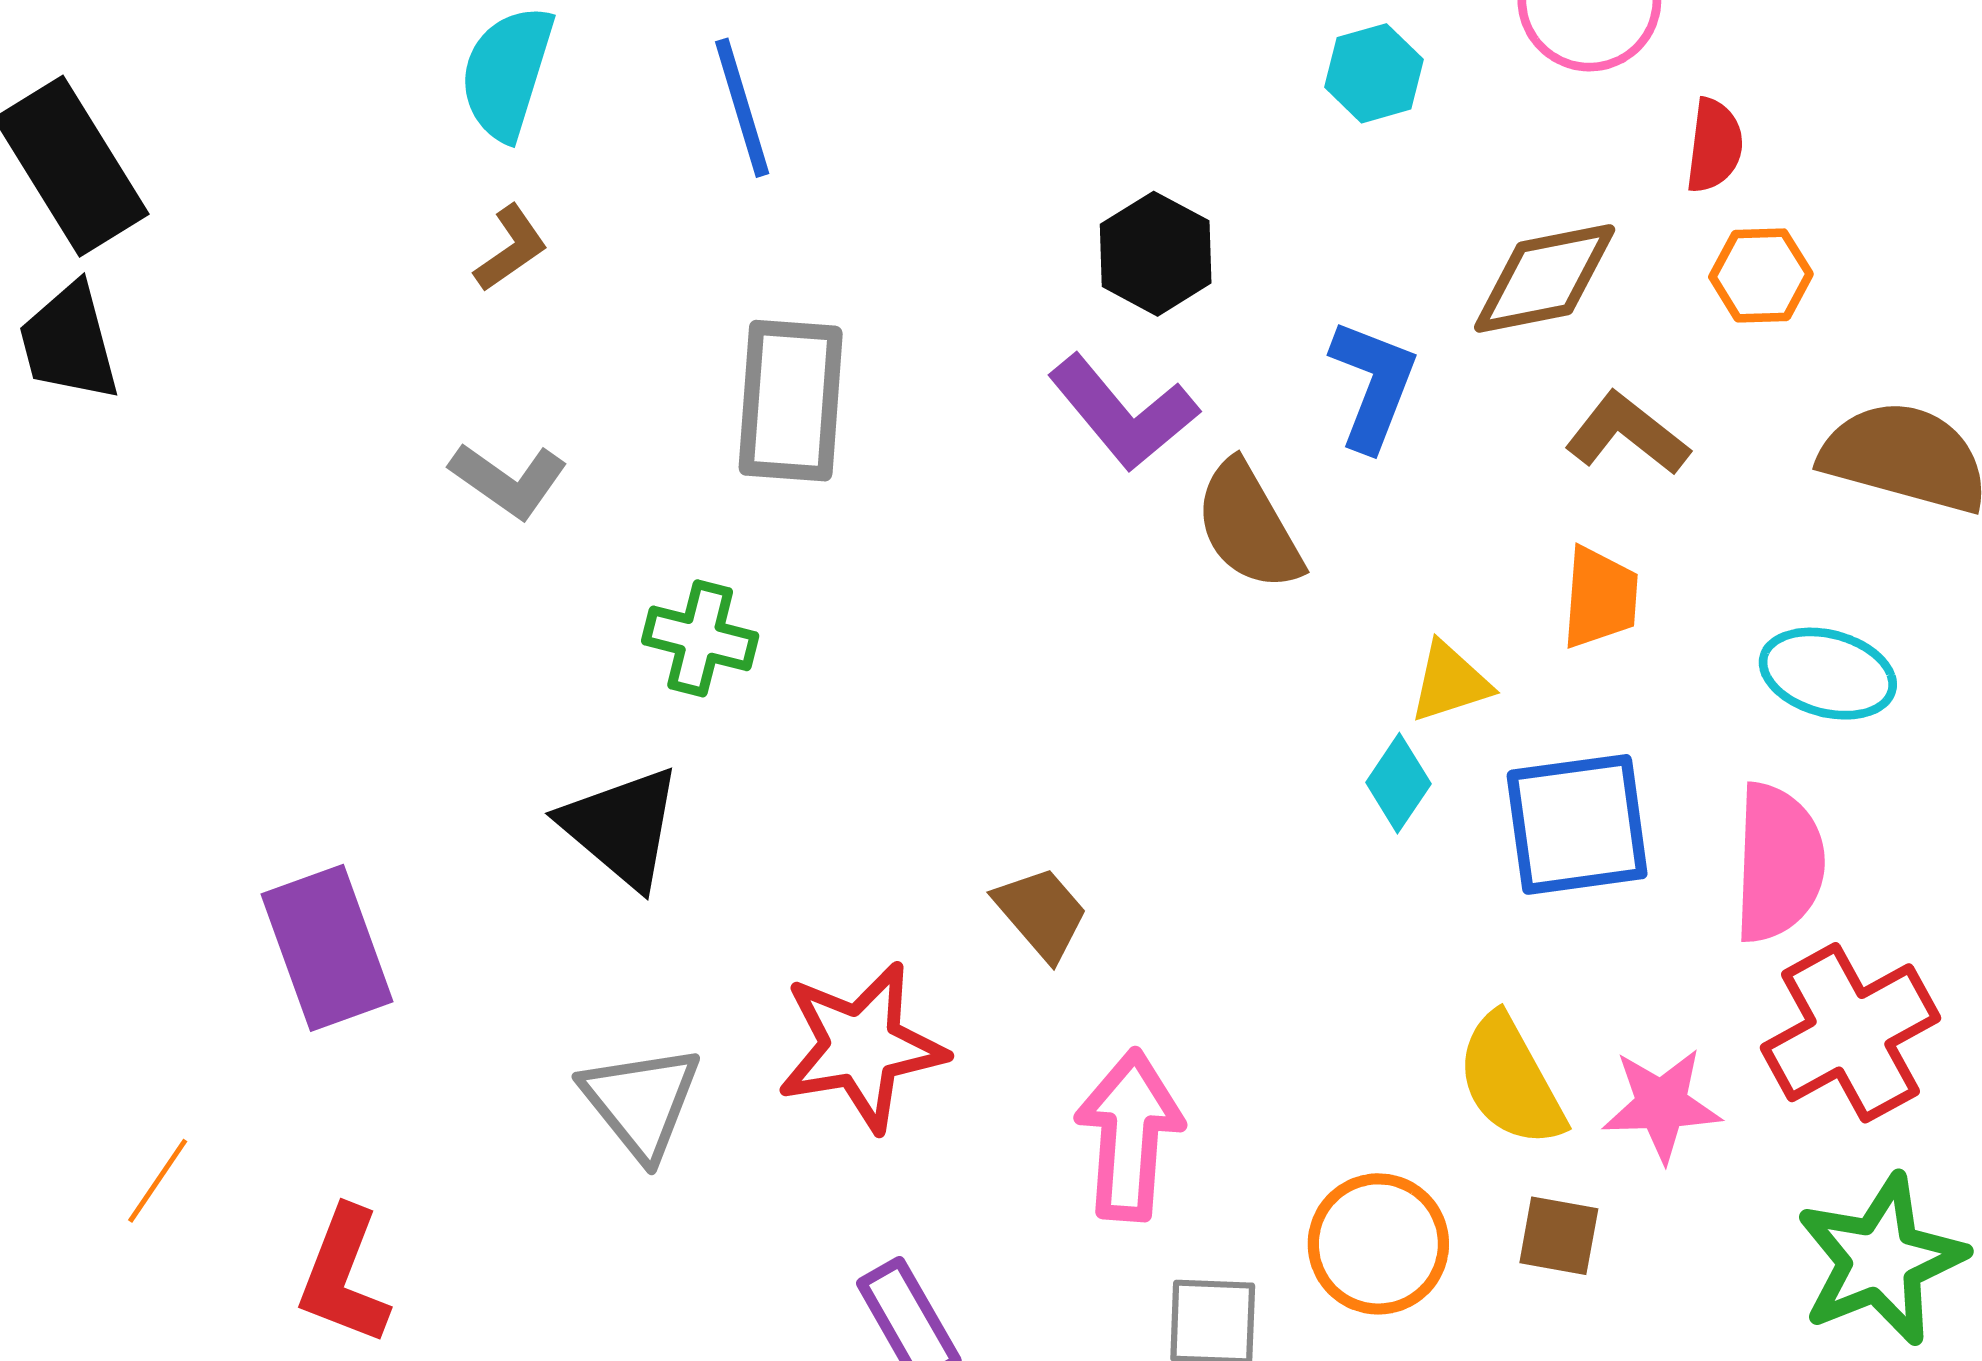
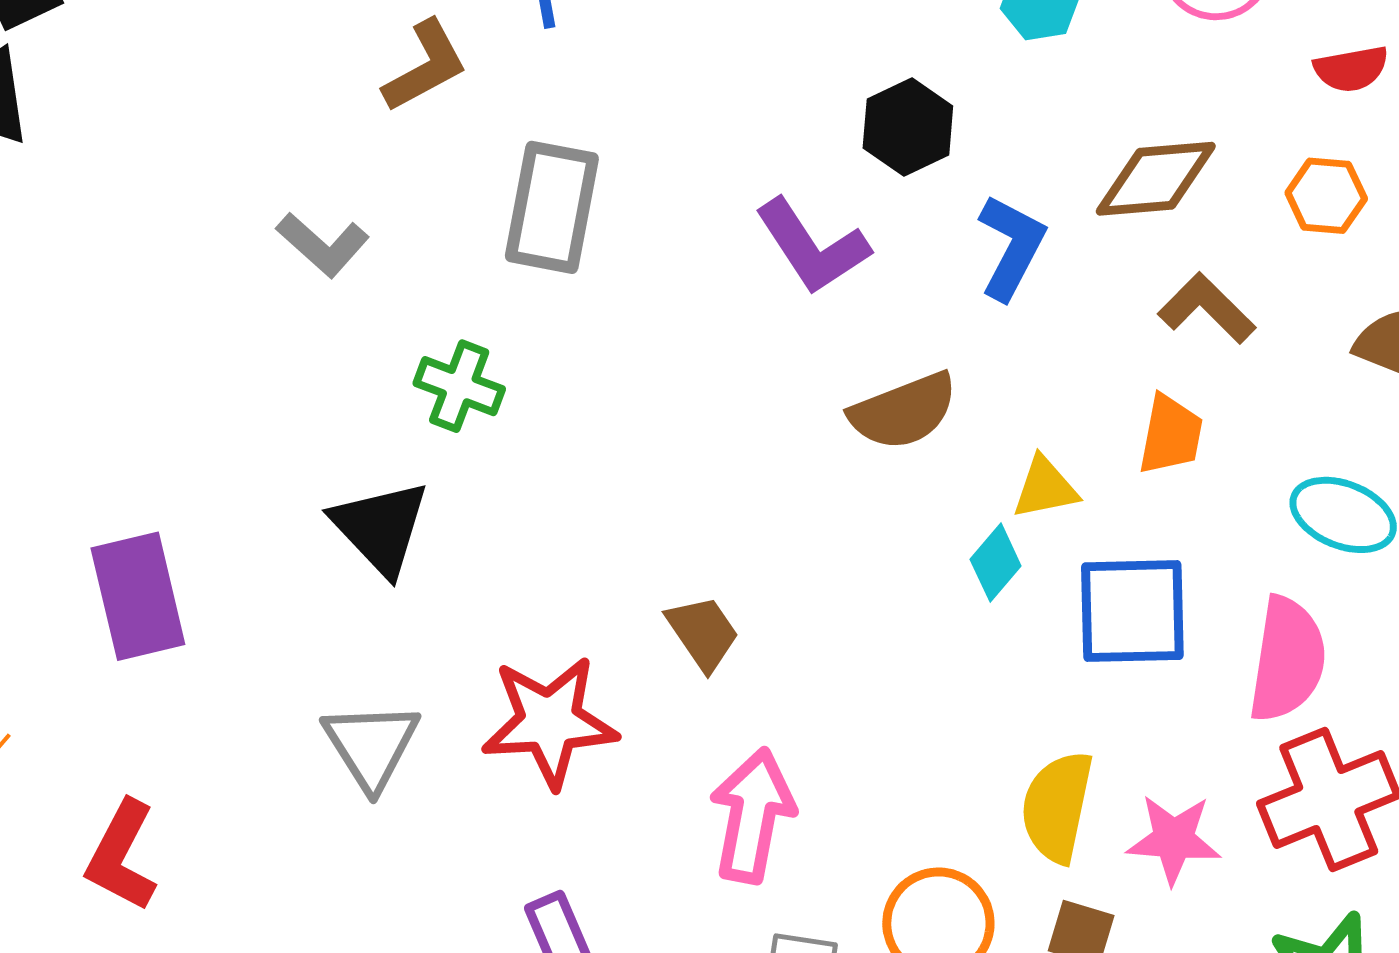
red semicircle: (1714, 146) -> (1351, 69), moved, turned 66
brown L-shape: (511, 248) -> (425, 66), moved, size x1.4
black hexagon: (1156, 254) -> (908, 127), moved
brown semicircle: (1248, 526) -> (904, 411), moved, turned -88
yellow semicircle: (1511, 1081) -> (1057, 807), turned 34

